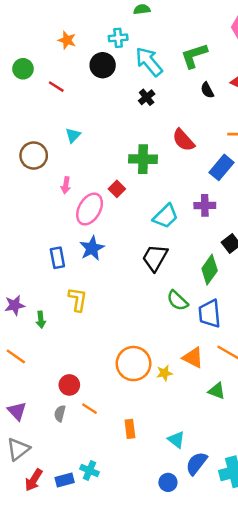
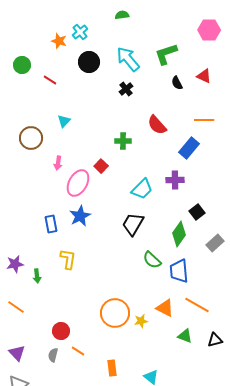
cyan cross: (118, 38) -> (80, 32), moved, turned -35
green cross: (143, 159) -> (123, 141), size x0.7

